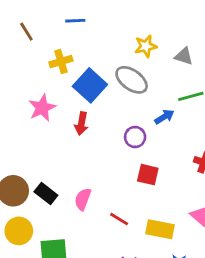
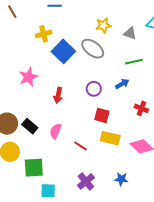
brown line: (26, 32) -> (12, 12), moved
pink star: (42, 108) -> (28, 77), moved
blue arrow: (164, 117) -> (122, 84), moved
red arrow: (81, 124) -> (58, 95), moved
yellow rectangle: (160, 229) -> (110, 138), moved

